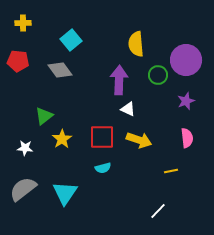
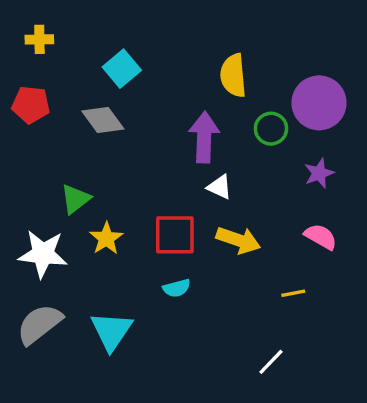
pink semicircle: (187, 138) -> (321, 237), turned -54
white star: (25, 148) -> (43, 254), size x1.8

